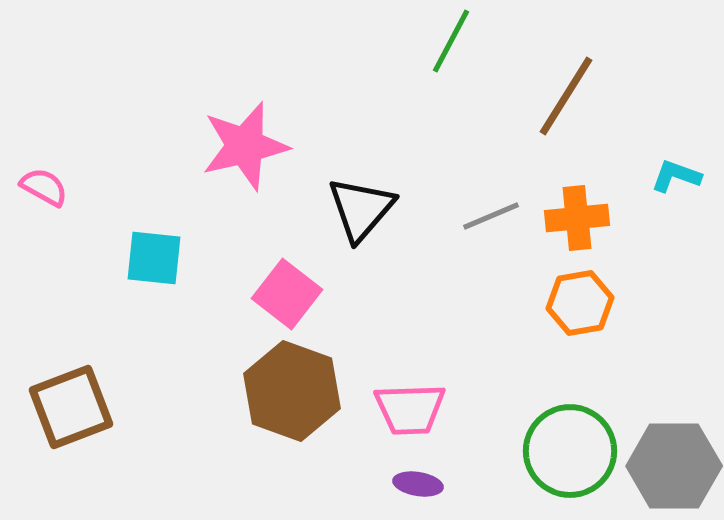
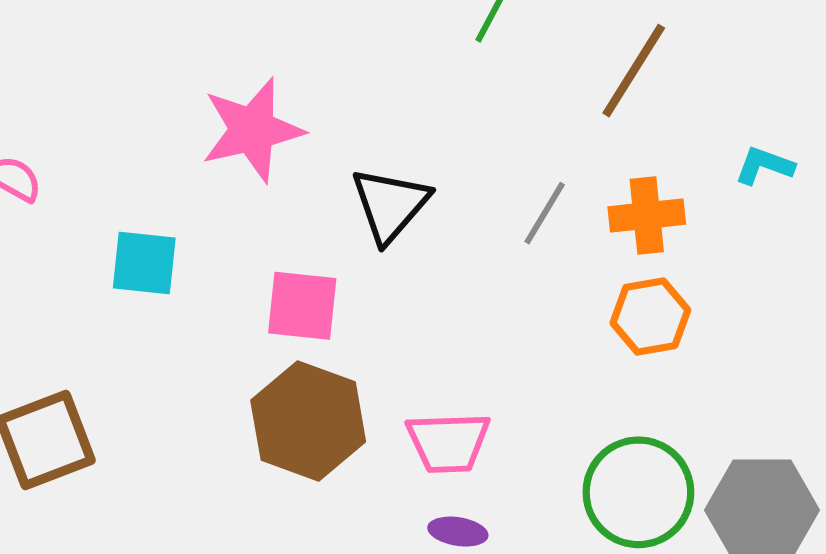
gray line: (491, 216) -> (545, 213), turned -36
pink square: (287, 294) -> (302, 306), turned -32

